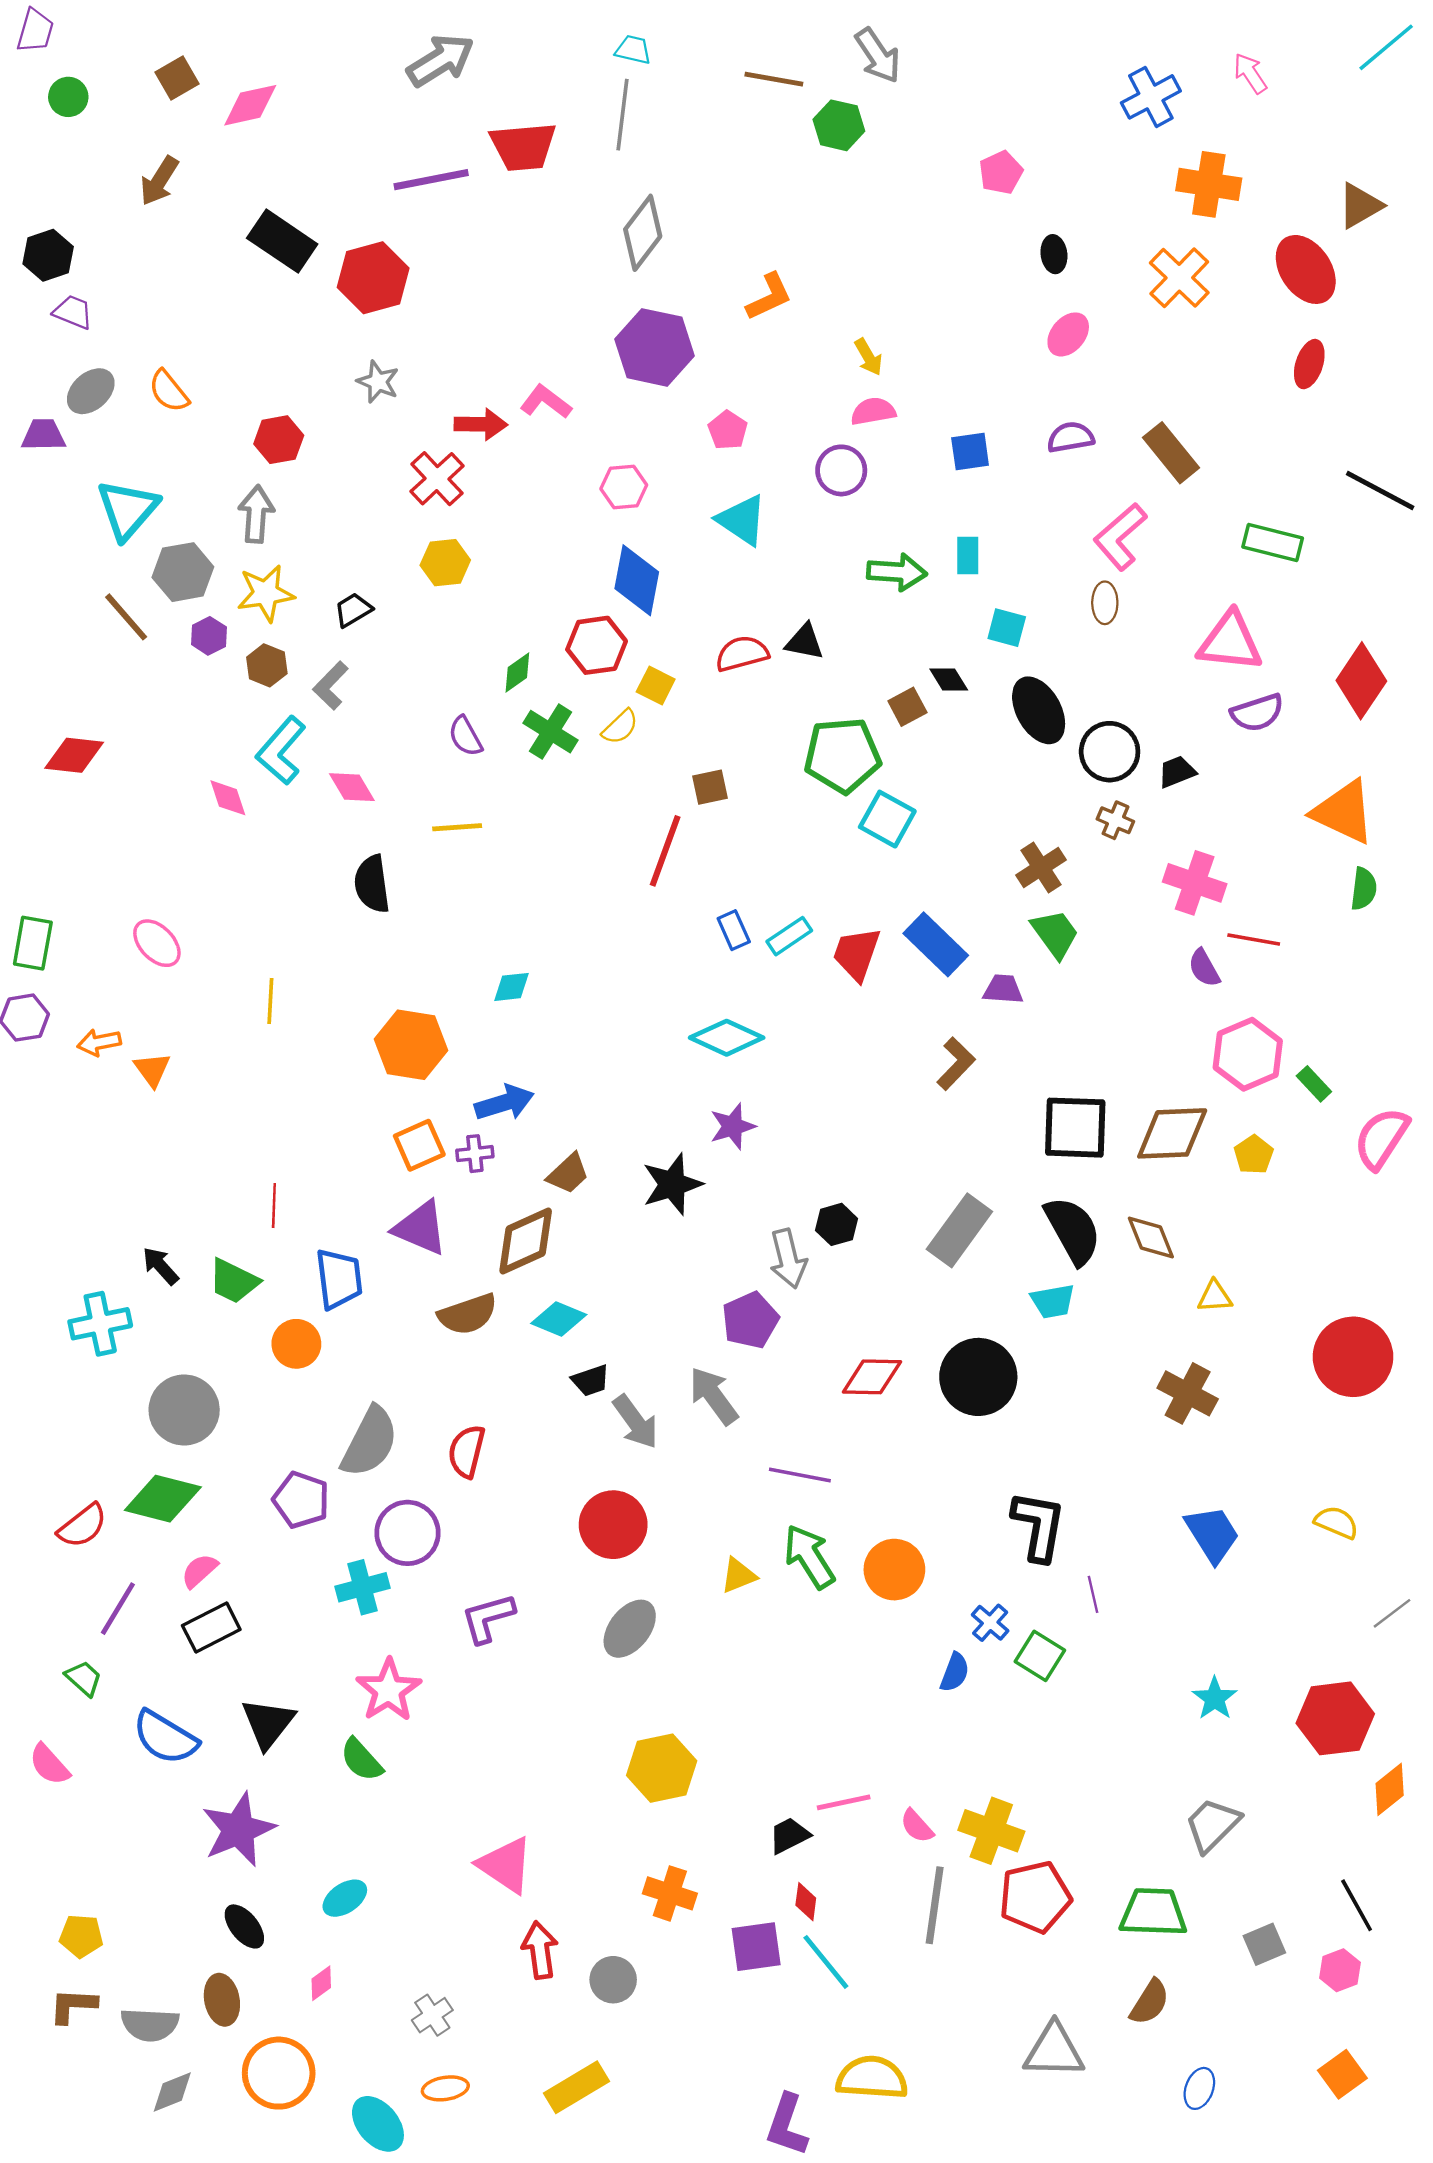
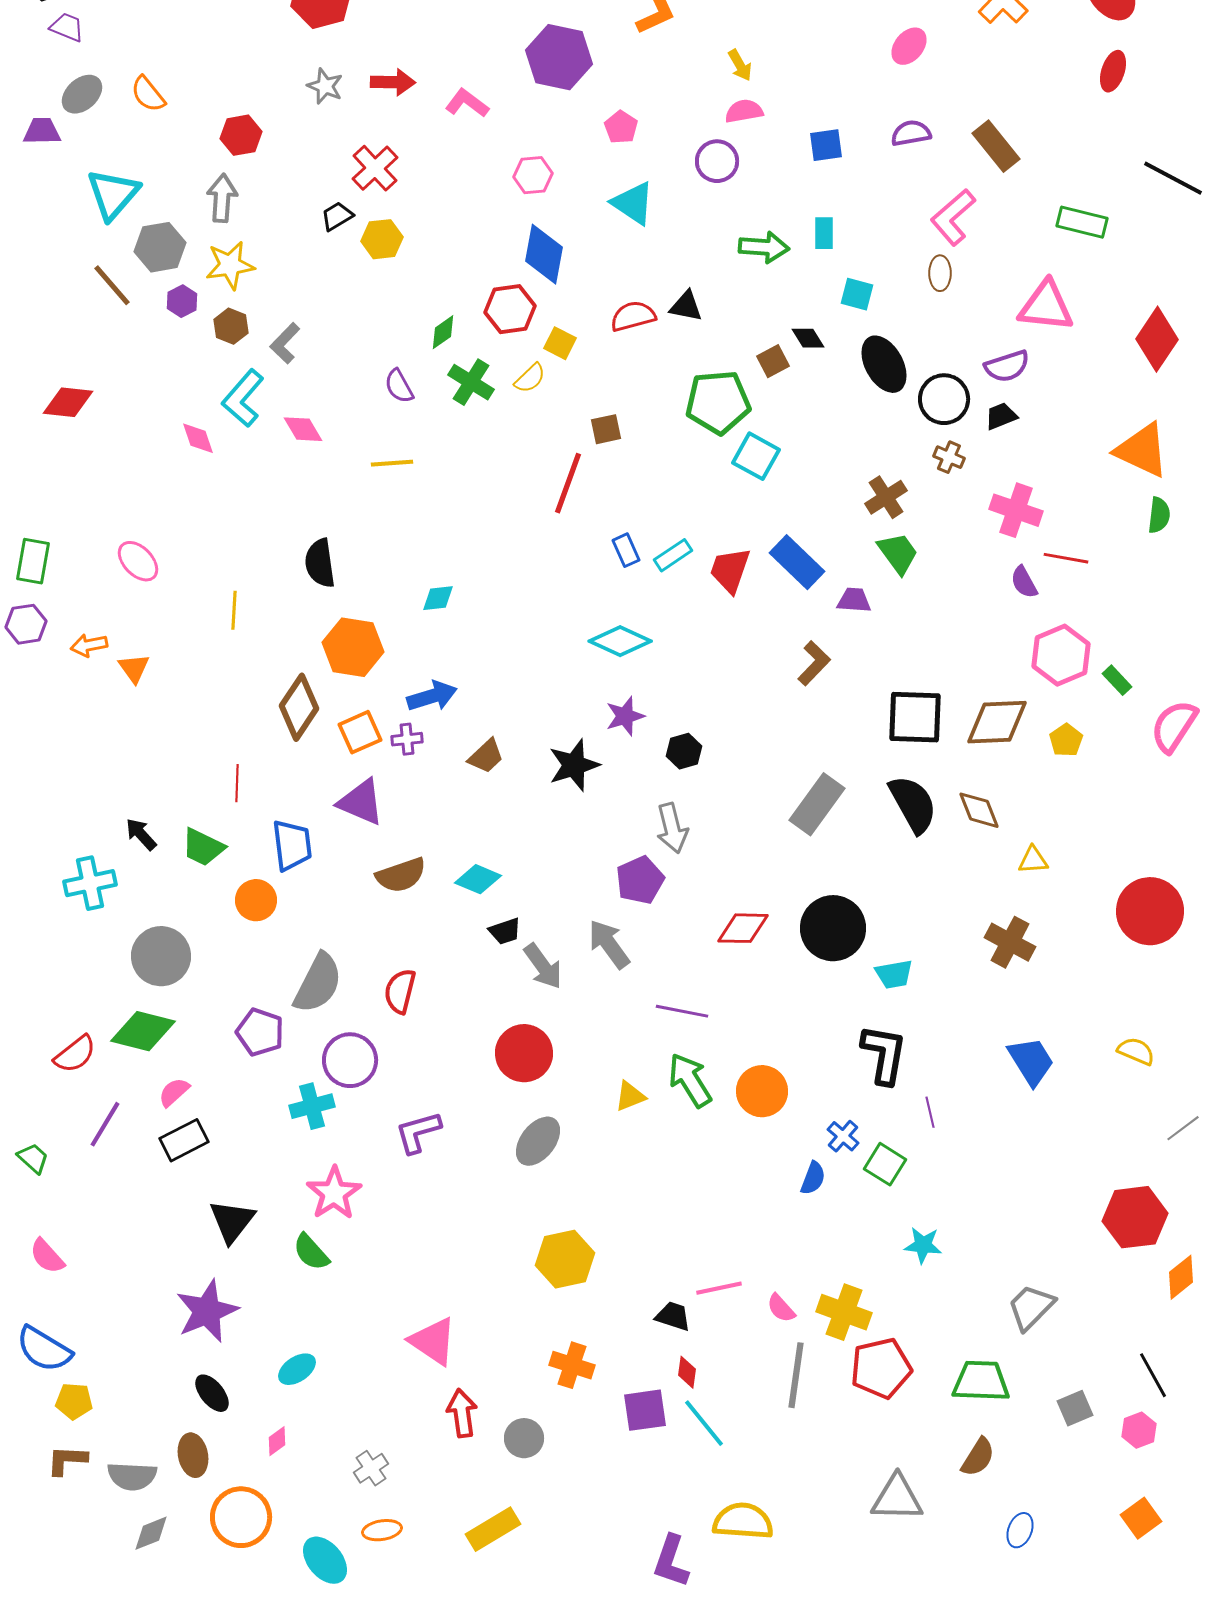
red arrow: (481, 424) -> (393, 82), moved
black trapezoid: (353, 610) -> (337, 216), moved
purple semicircle: (1257, 713) -> (1007, 366), moved
black semicircle: (372, 884) -> (320, 563), moved
black hexagon: (837, 1224) -> (684, 751), moved
brown diamond: (526, 1241) -> (299, 707), moved, turned -32
cyan trapezoid: (1053, 1301) -> (894, 974), moved
green trapezoid: (84, 1678) -> (33, 1158), moved
cyan star: (1215, 1698) -> (923, 1245), moved, turned -30
blue semicircle: (165, 1737) -> (44, 1349), moved
black trapezoid: (789, 1835) -> (673, 1316), turned 45

